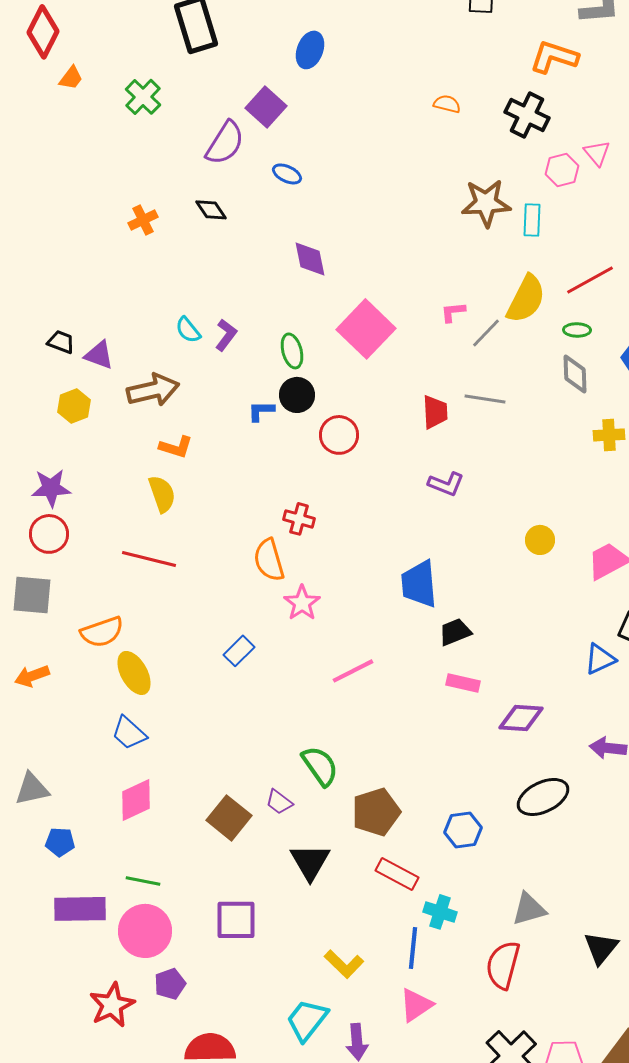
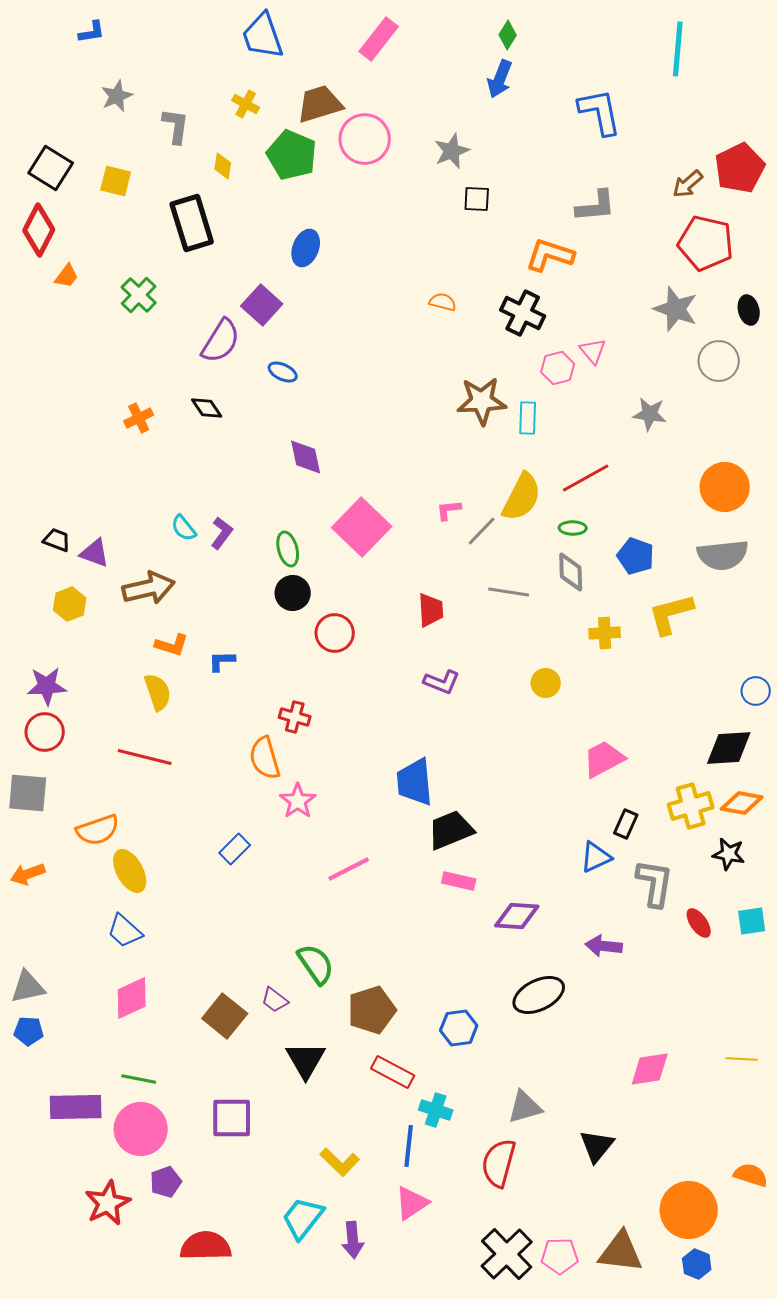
gray line: (485, 399) -> (509, 592), moved
blue L-shape: (261, 411) -> (222, 661), moved
yellow circle: (540, 540) -> (546, 683), moved
black trapezoid: (455, 632) -> (451, 830), size x1.4
blue pentagon: (60, 842) -> (29, 1031), moved

